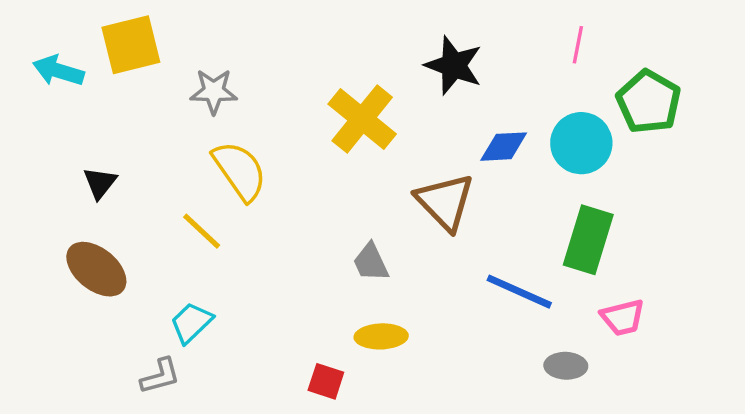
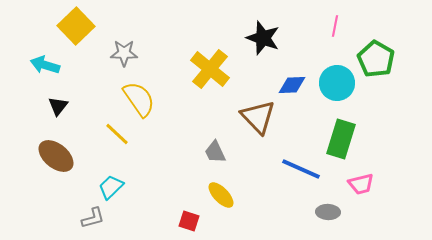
yellow square: (131, 45) -> (76, 26), turned -30
cyan arrow: (58, 71) -> (45, 65), moved
yellow ellipse: (381, 336) -> (221, 195), turned 48

